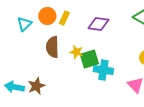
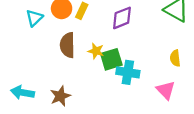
purple diamond: (98, 24) -> (122, 18), turned -30
brown star: (36, 86) -> (60, 96), moved

